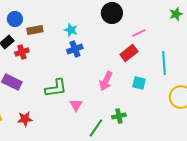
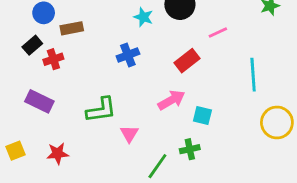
cyan star: (71, 30) -> (143, 17), moved
red rectangle: (129, 53) -> (187, 61), moved
pink arrow: (106, 81) -> (171, 100), turned -144
cyan square: (139, 83) -> (202, 115), moved

